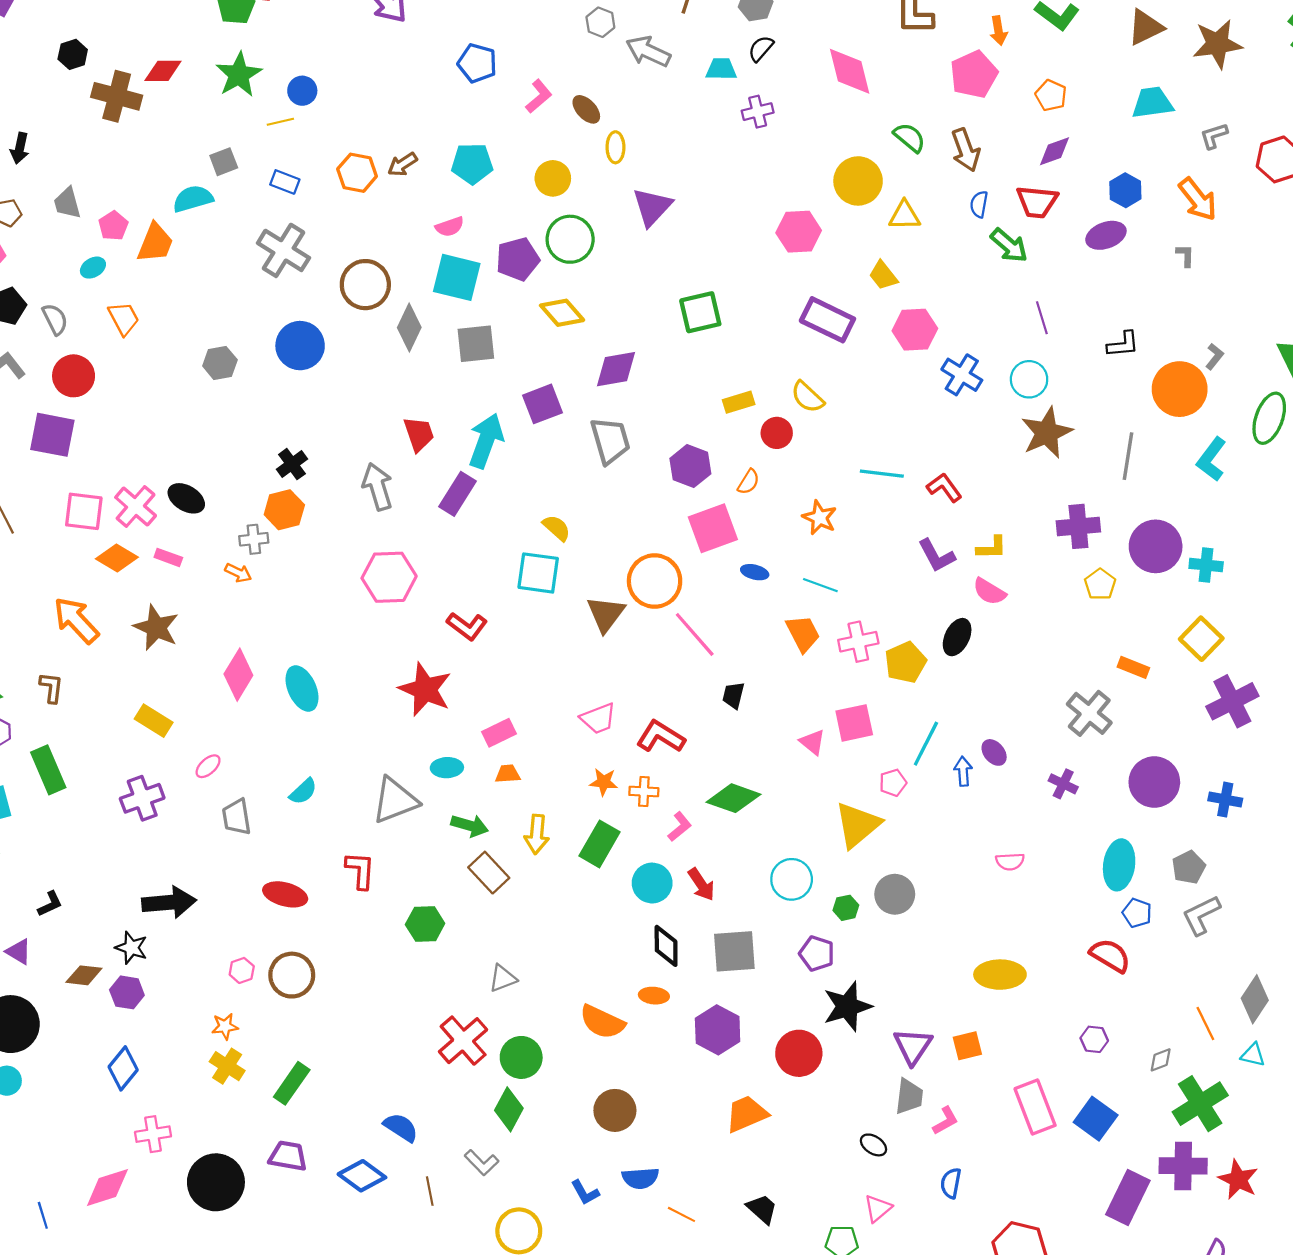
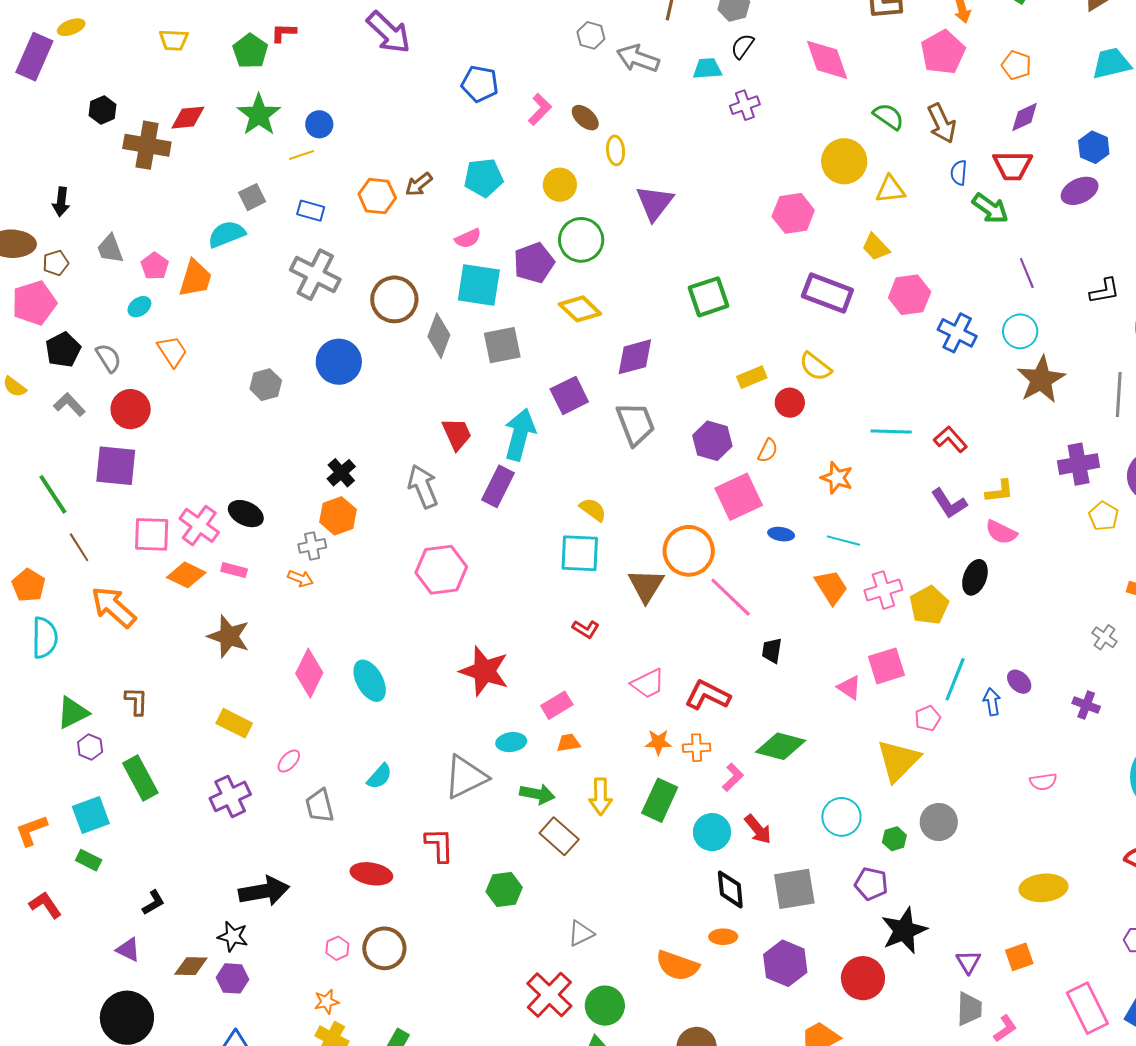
orange arrow: (76, 620) -> (113, 607), moved
red L-shape: (467, 626) -> (586, 629), moved, size x0.7
gray cross: (1089, 713) -> (1104, 637), size x0.6
purple triangle: (913, 1046) -> (968, 962), size x0.7

